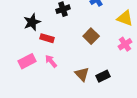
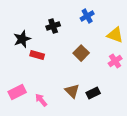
pink rectangle: (27, 61) -> (17, 92), moved
pink arrow: (51, 61) -> (41, 100), moved

